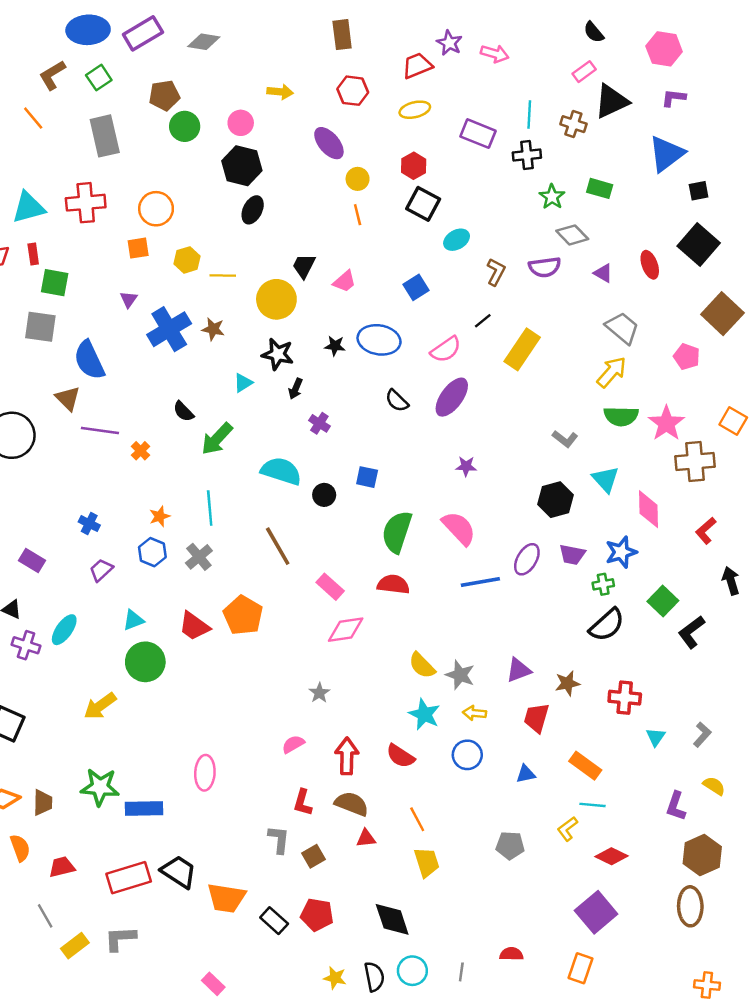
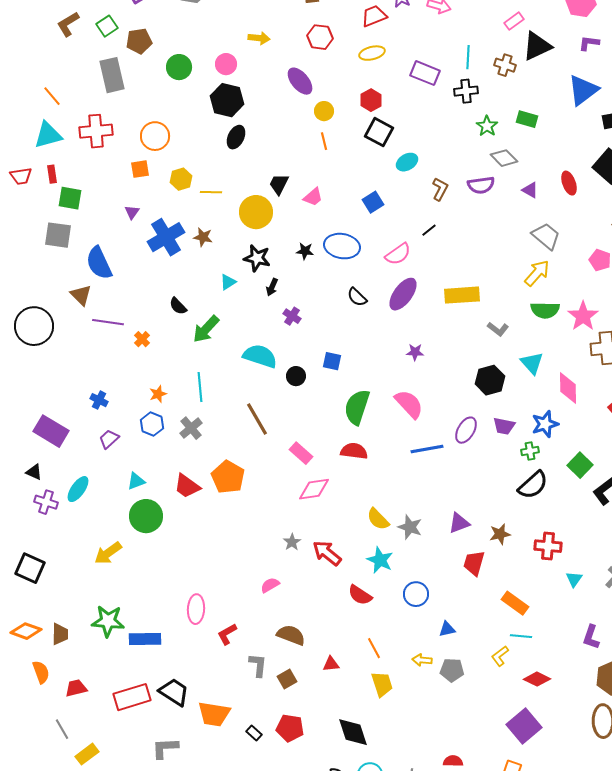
brown pentagon: (164, 95) -> (139, 41), moved
orange line: (33, 118) -> (52, 96), moved
yellow rectangle: (522, 349) -> (462, 295), moved, turned 52
purple rectangle: (32, 560) -> (51, 431), size x1.6
yellow arrow: (474, 713) -> (422, 660), moved
red arrow: (347, 756) -> (327, 553), moved, turned -52
blue triangle: (526, 774) -> (447, 629), moved
red L-shape: (303, 803) -> (227, 634), moved, turned 45
brown semicircle: (352, 804) -> (291, 635), moved
black rectangle: (274, 921) -> (254, 733), size x0.7
gray L-shape: (120, 939) -> (165, 748), moved

